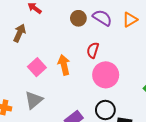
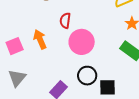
pink square: (37, 67) -> (15, 46), turned 30

